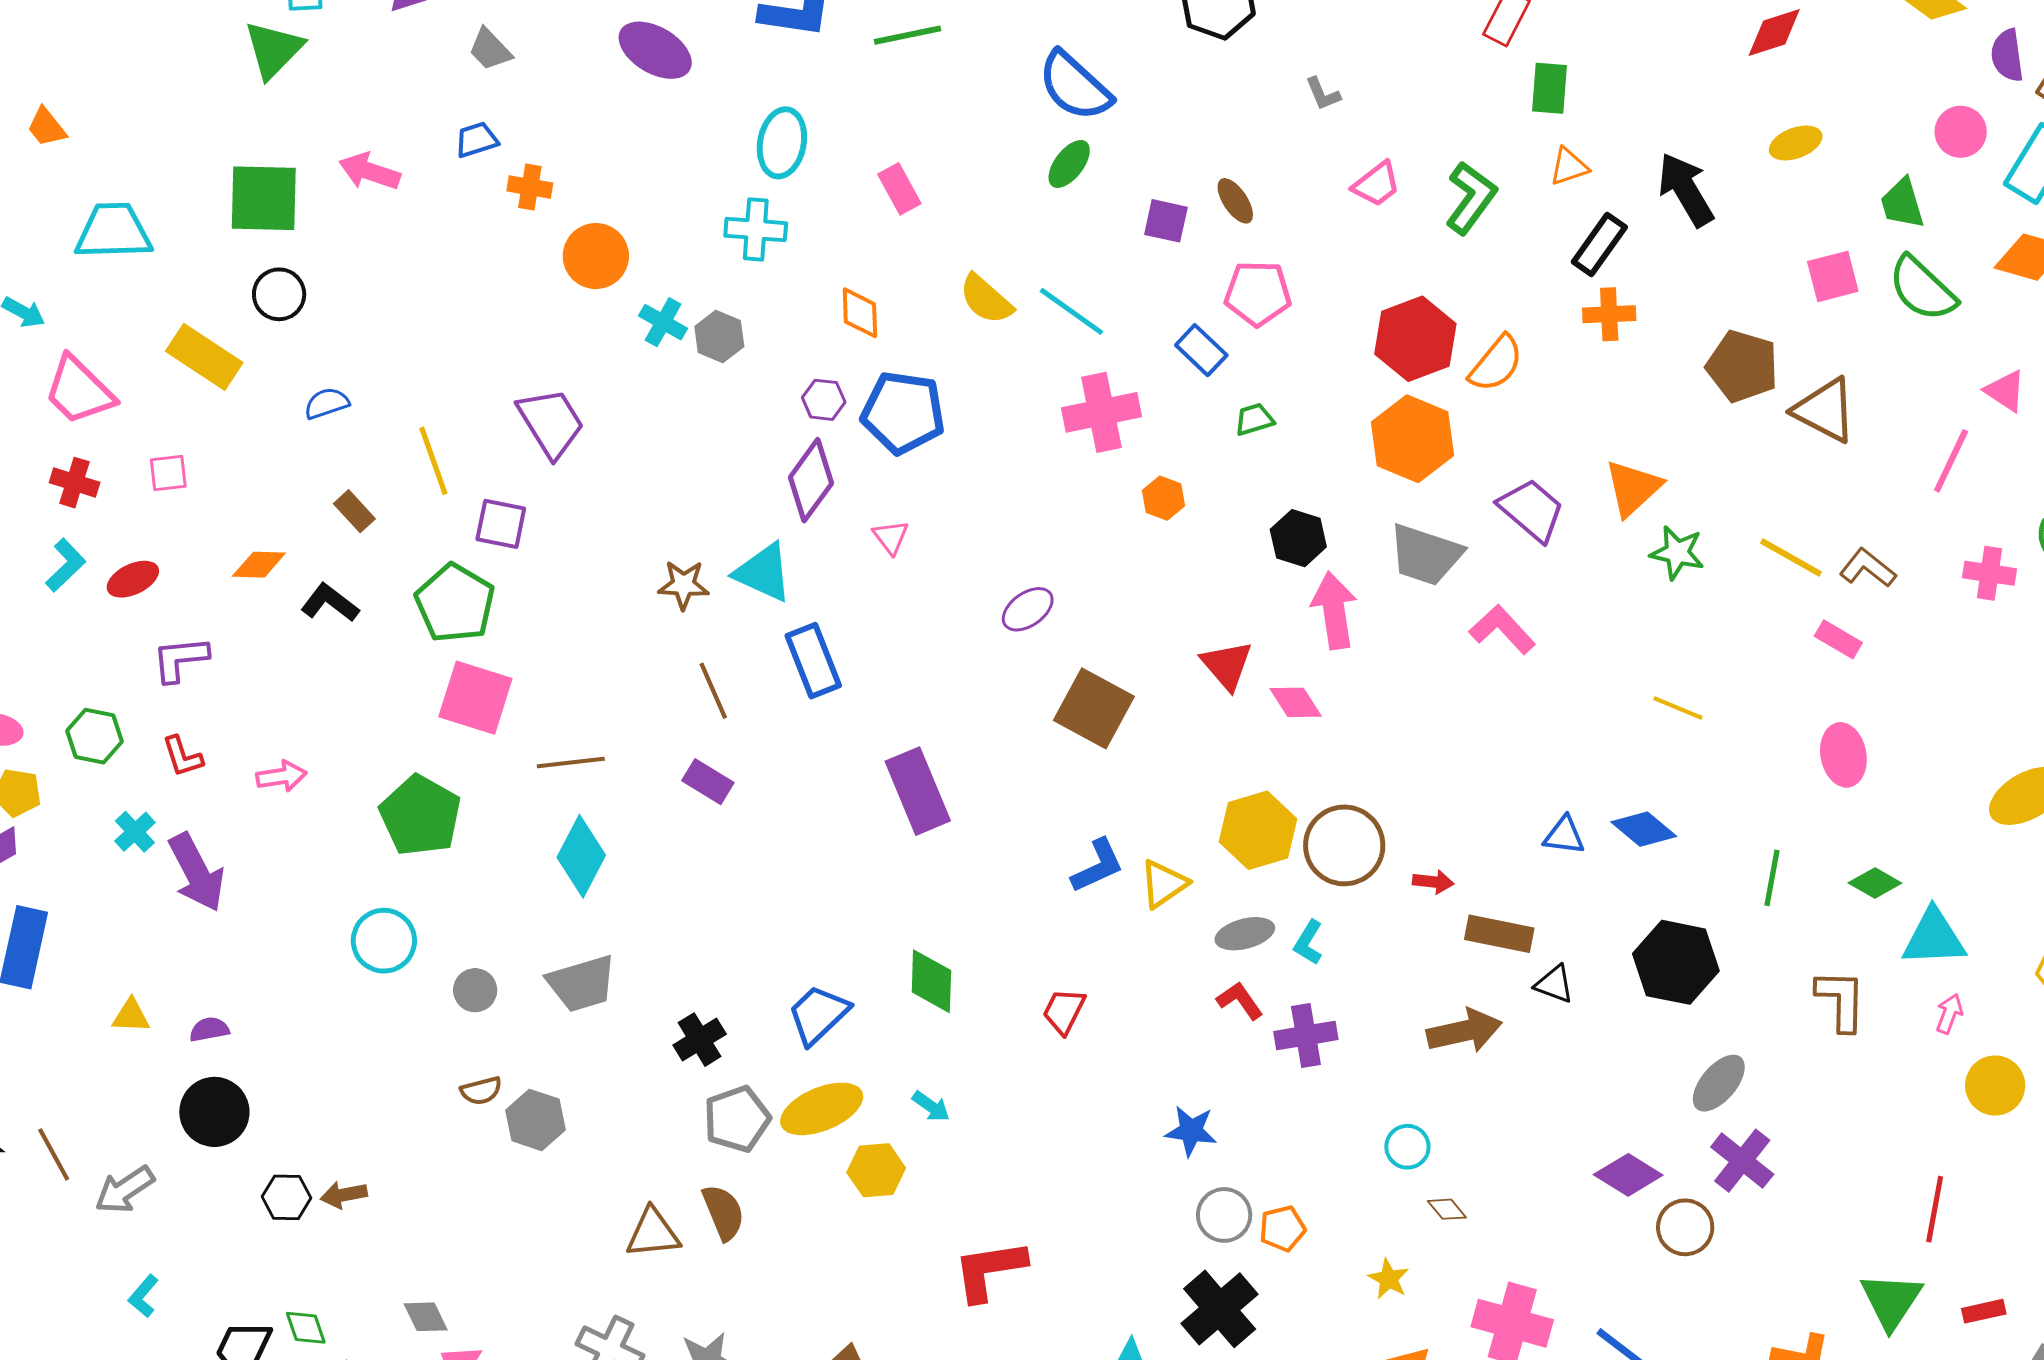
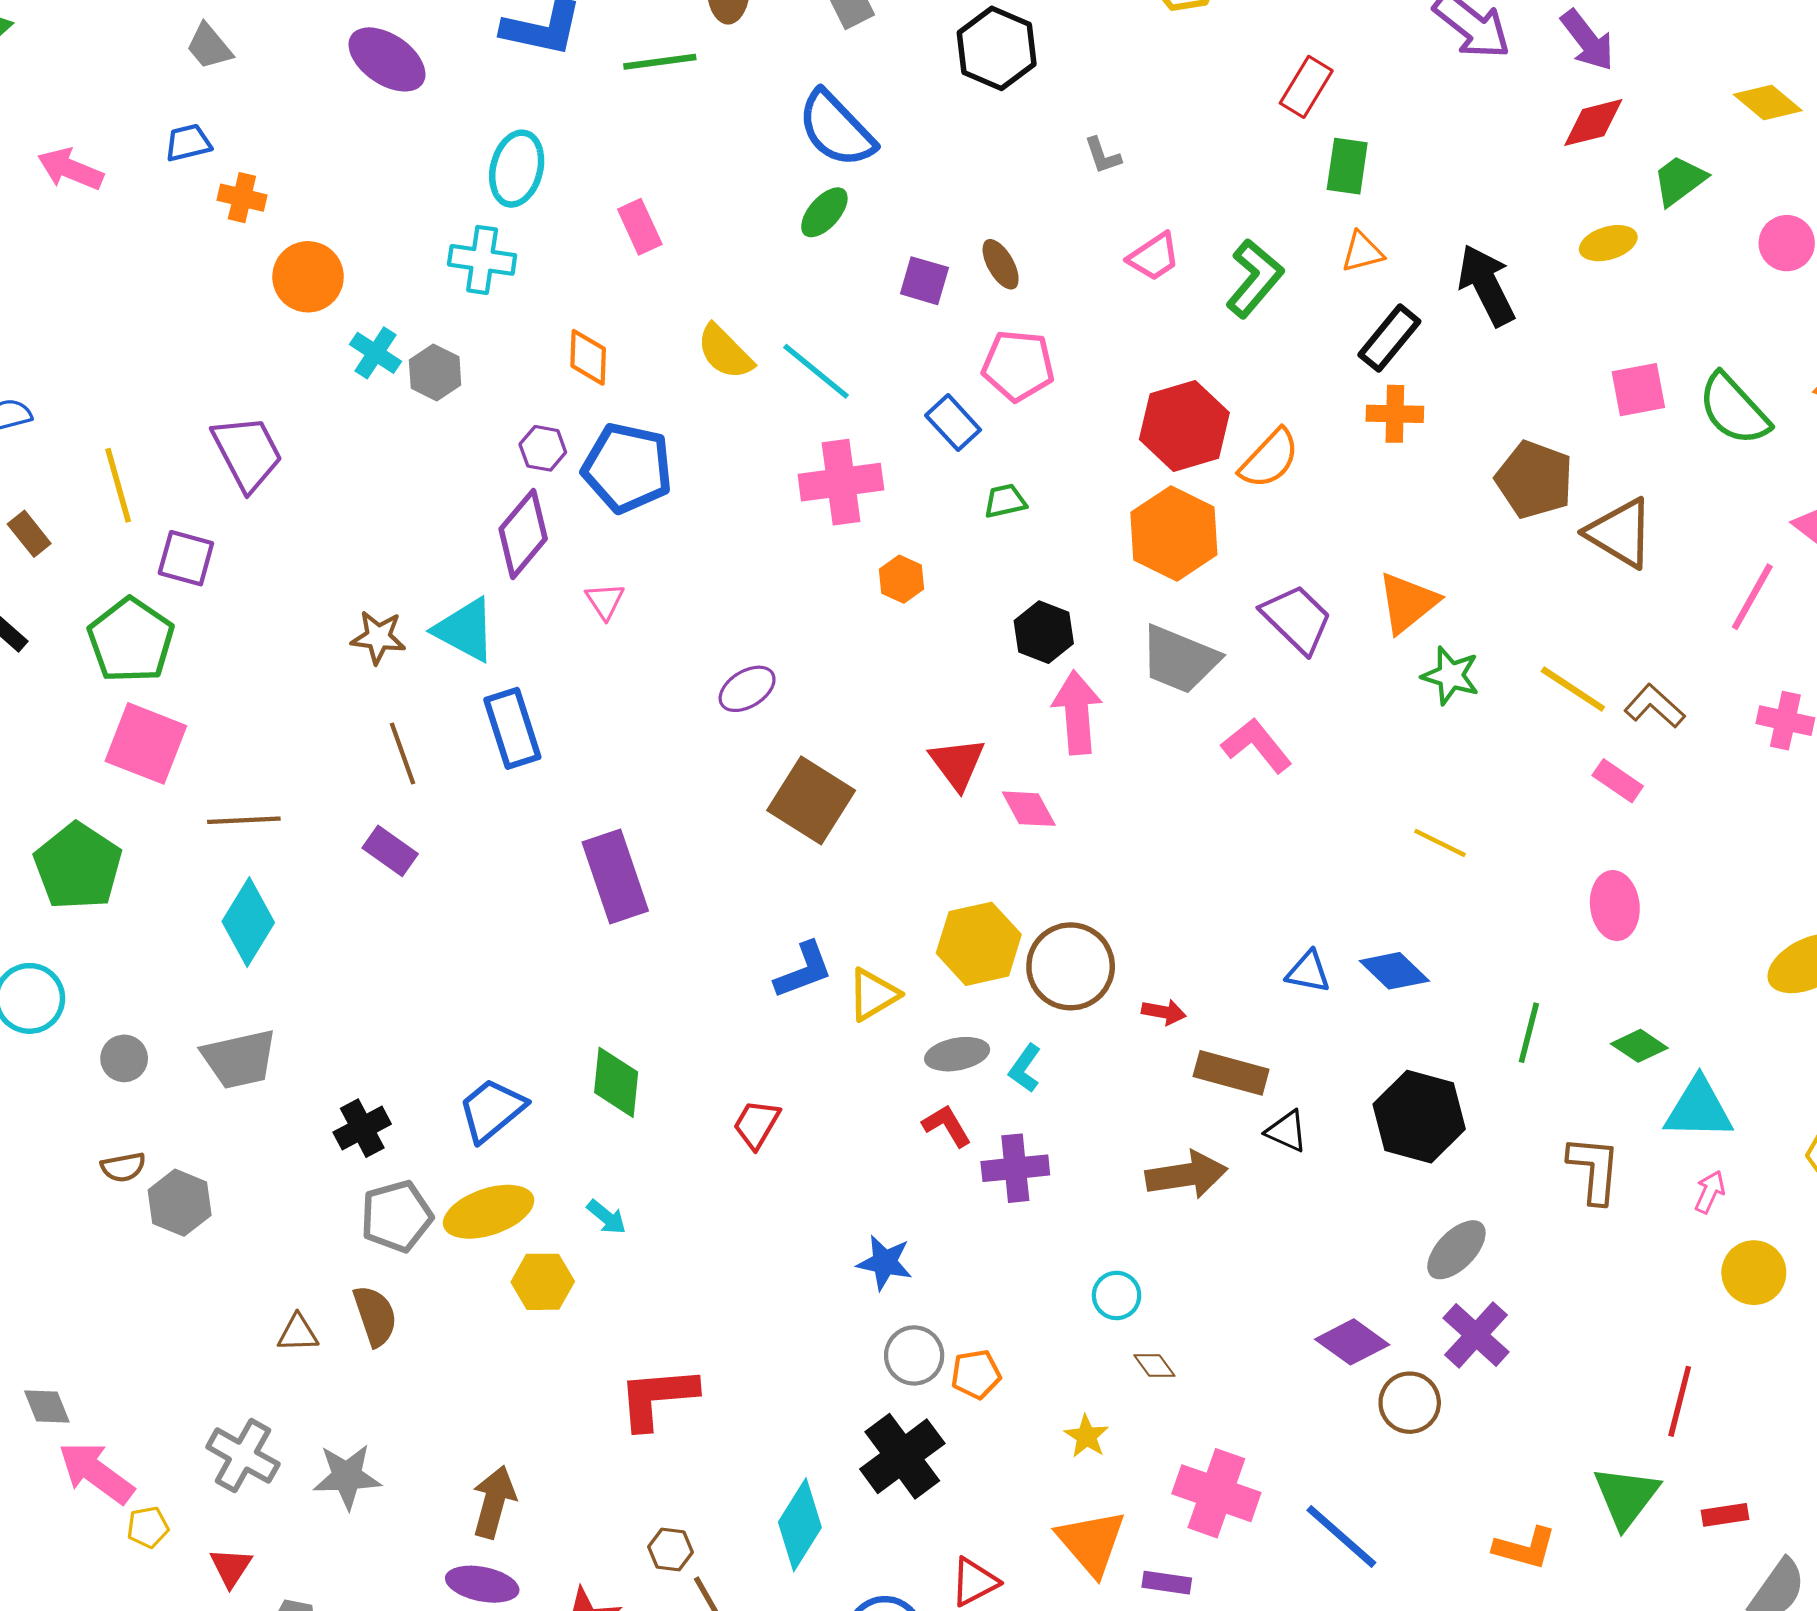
green trapezoid: (1902, 203) -> (1679, 180), moved, turned 66
brown triangle: (653, 1233) -> (298, 1333), size x0.7

